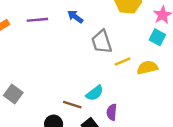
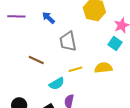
yellow line: (122, 61) -> (75, 69), moved
brown line: (72, 105) -> (36, 60), moved

